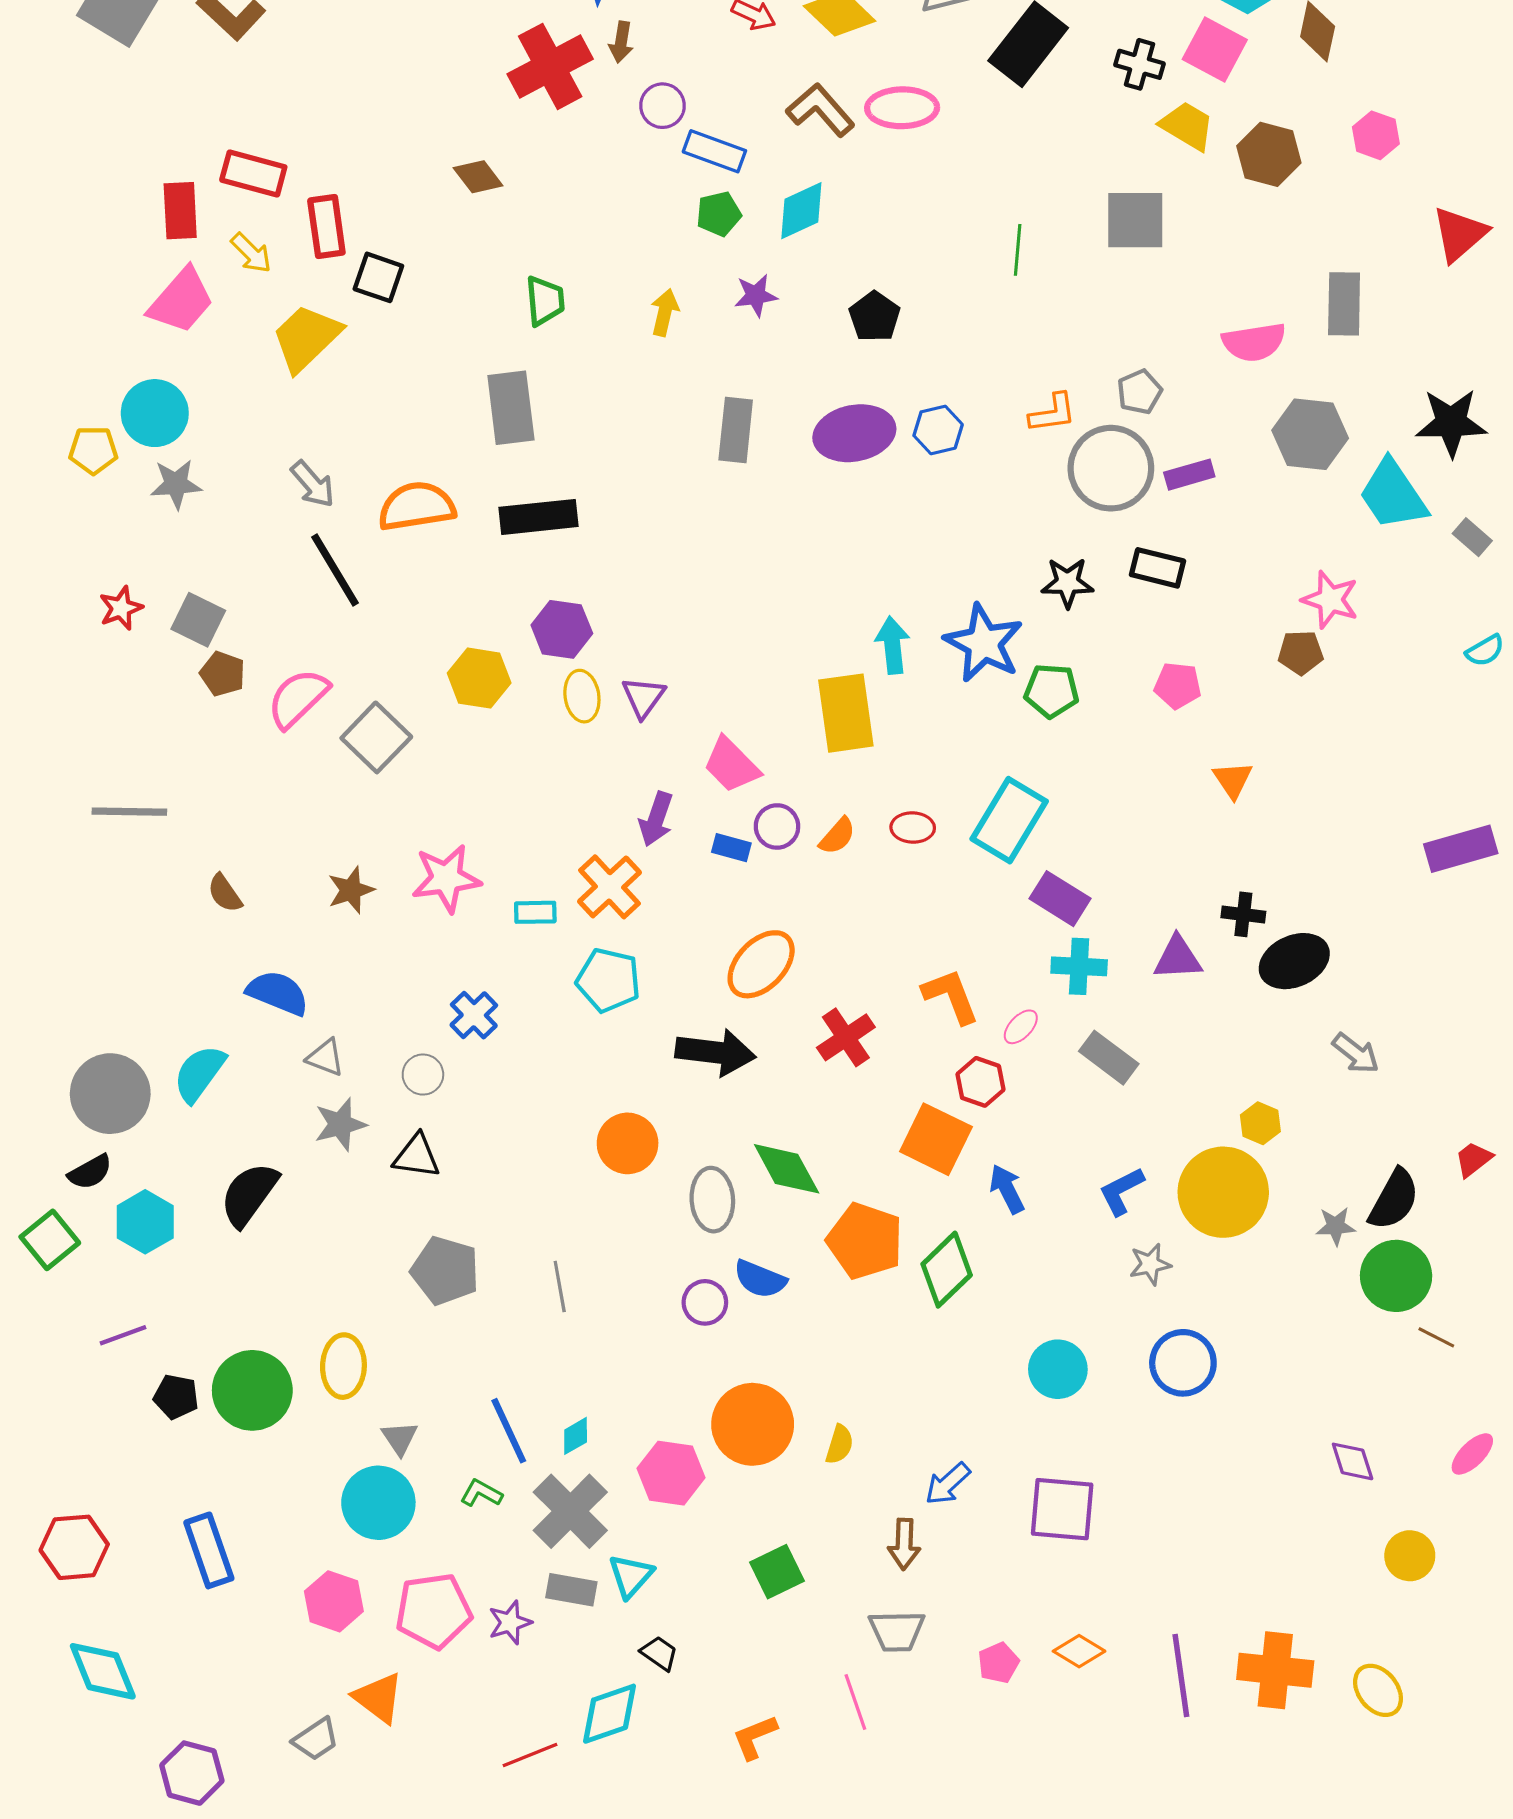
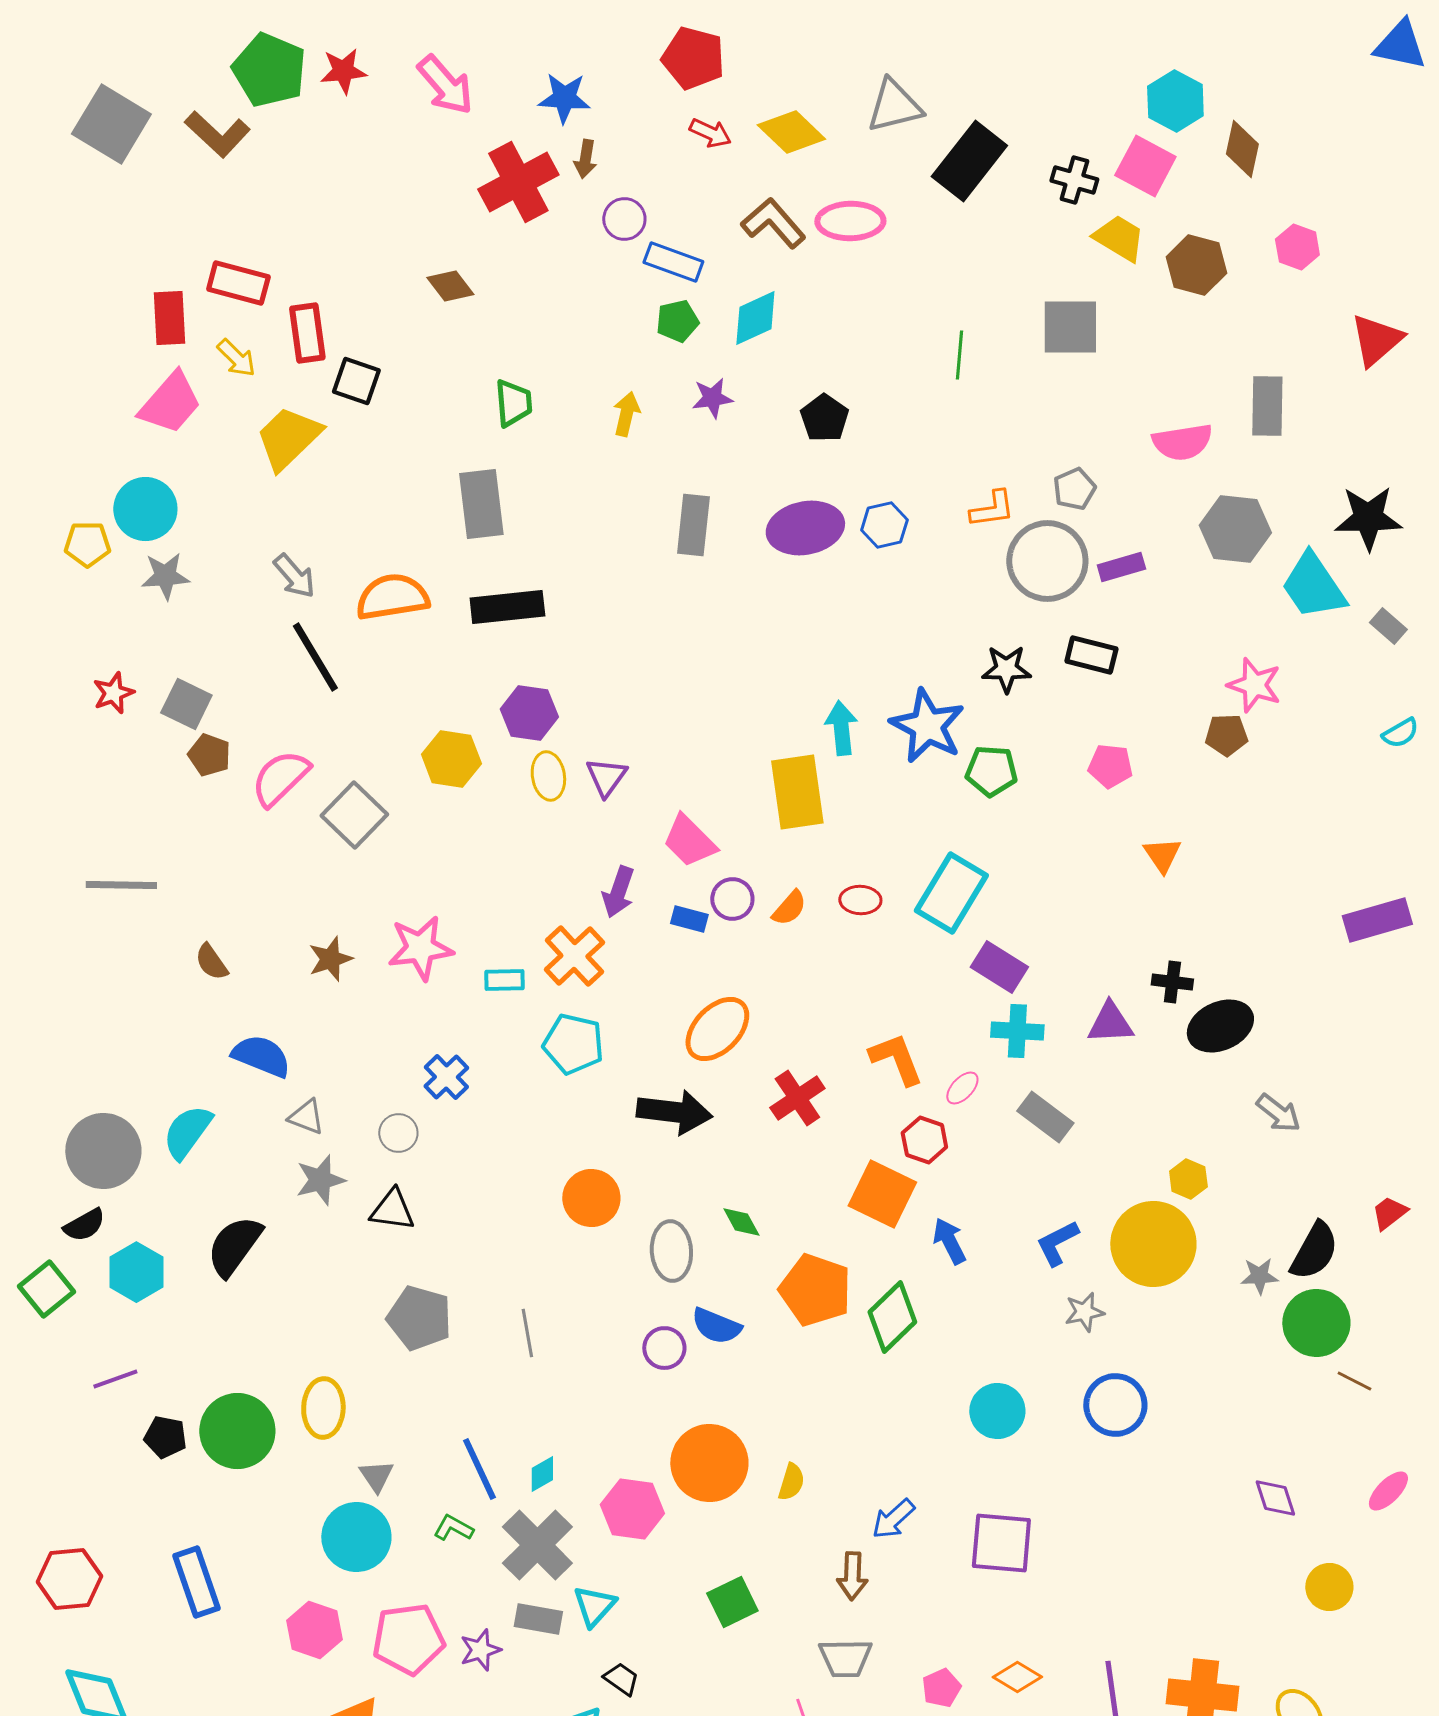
green diamond: (787, 1169) -> (741, 1222), size x0.6

